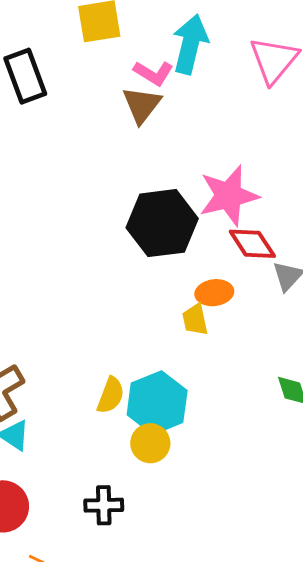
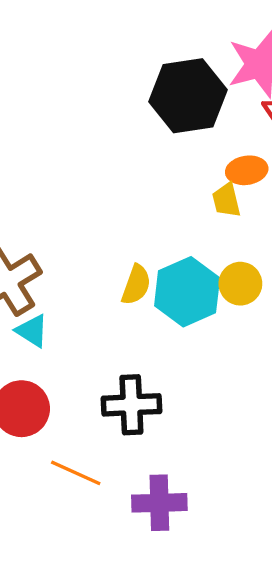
yellow circle: (150, 443) -> (240, 284), moved
black cross: (104, 505) -> (131, 405), size x1.4

